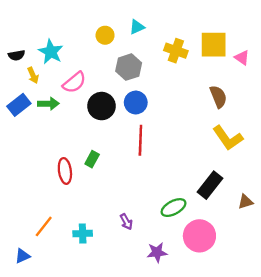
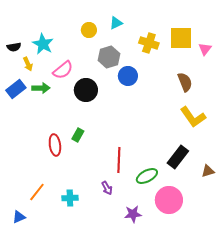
pink triangle: (242, 58) -> (205, 49), turned 32
blue circle: (136, 103) -> (128, 76), moved
red line: (140, 140) -> (119, 160), moved

